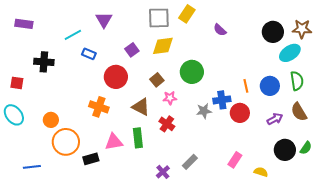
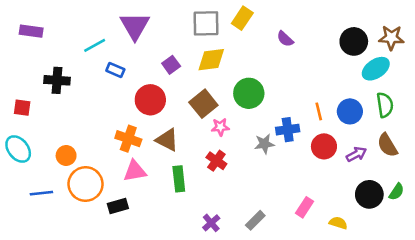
purple triangle: (104, 20) -> (135, 26), size x1.4
brown square: (157, 80) -> (203, 104), size x1.5
brown triangle: (141, 107) -> (167, 140), moved
red circle: (240, 113) -> (324, 146), moved
pink triangle: (114, 142) -> (135, 171), moved
gray rectangle: (190, 162) -> (255, 220), moved
blue line: (32, 167) -> (41, 193), moved

